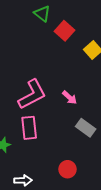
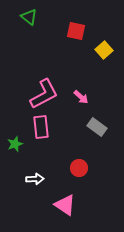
green triangle: (42, 14) -> (29, 17), moved
red square: (64, 31) -> (76, 31), turned -30

